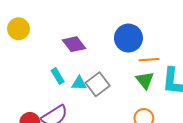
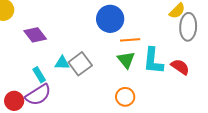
purple diamond: (74, 44) -> (35, 35), moved
cyan rectangle: (58, 76) -> (39, 75), moved

